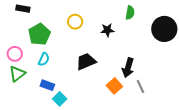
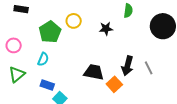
green pentagon: (39, 34) -> (50, 32), moved
pink circle: (15, 54) -> (14, 45), moved
black trapezoid: (86, 61) -> (94, 72), moved, turned 35
gray line: (140, 86) -> (149, 68), moved

